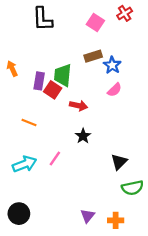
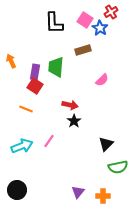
black L-shape: (43, 19) -> (54, 23), moved
blue star: (112, 65) -> (100, 28), moved
red square: (53, 90) -> (35, 86), moved
red arrow: (78, 106) -> (70, 105), moved

